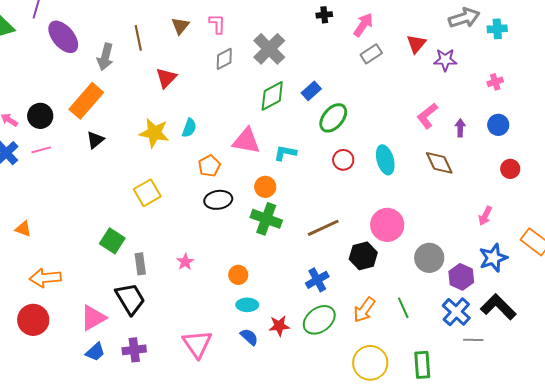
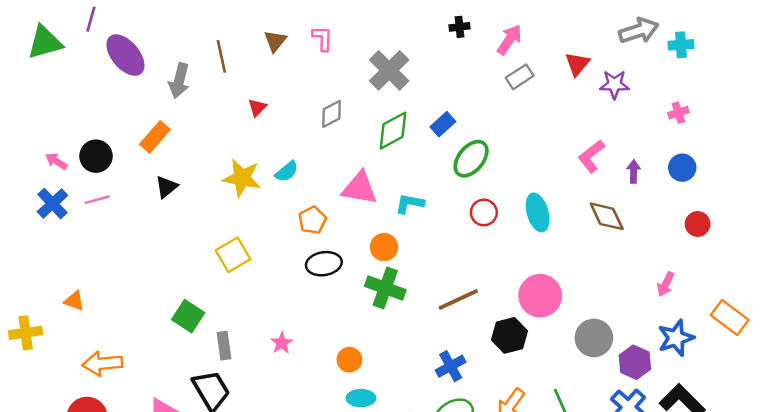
gray diamond: (224, 59) -> (332, 114), moved
red triangle: (166, 78) -> (257, 108), size x0.7
orange rectangle: (86, 101) -> (155, 137), size x0.7
cyan semicircle: (189, 128) -> (287, 172), turned 30

